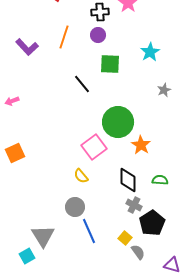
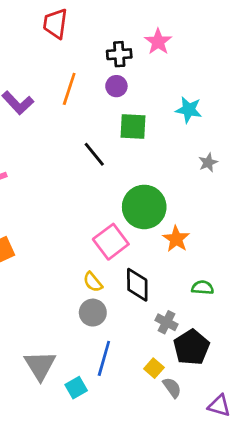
cyan star: (150, 52) -> (189, 110), turned -30
black diamond: (128, 180) -> (137, 285), moved
gray circle: (75, 207) -> (93, 313), moved
blue line: (89, 231) -> (104, 358), turned 40
cyan square: (27, 256) -> (76, 388), moved

